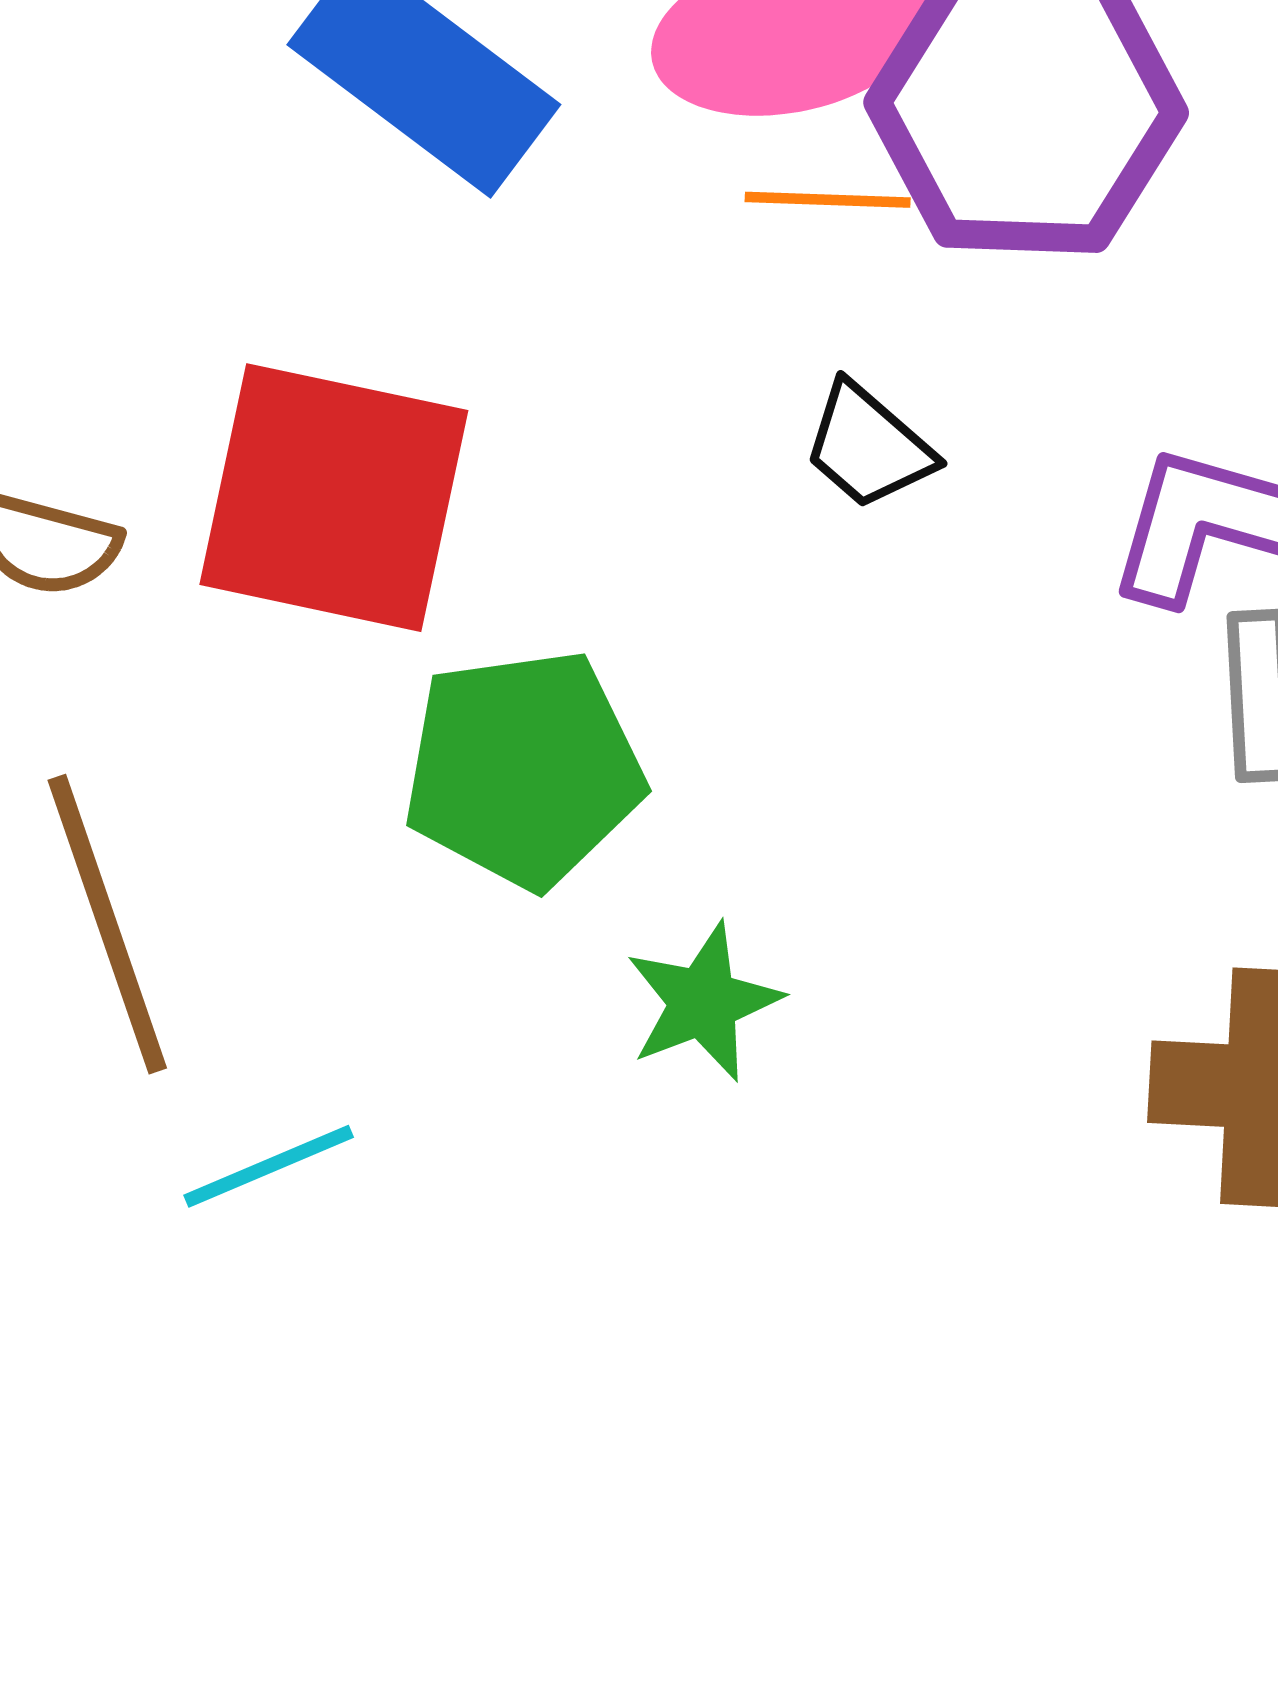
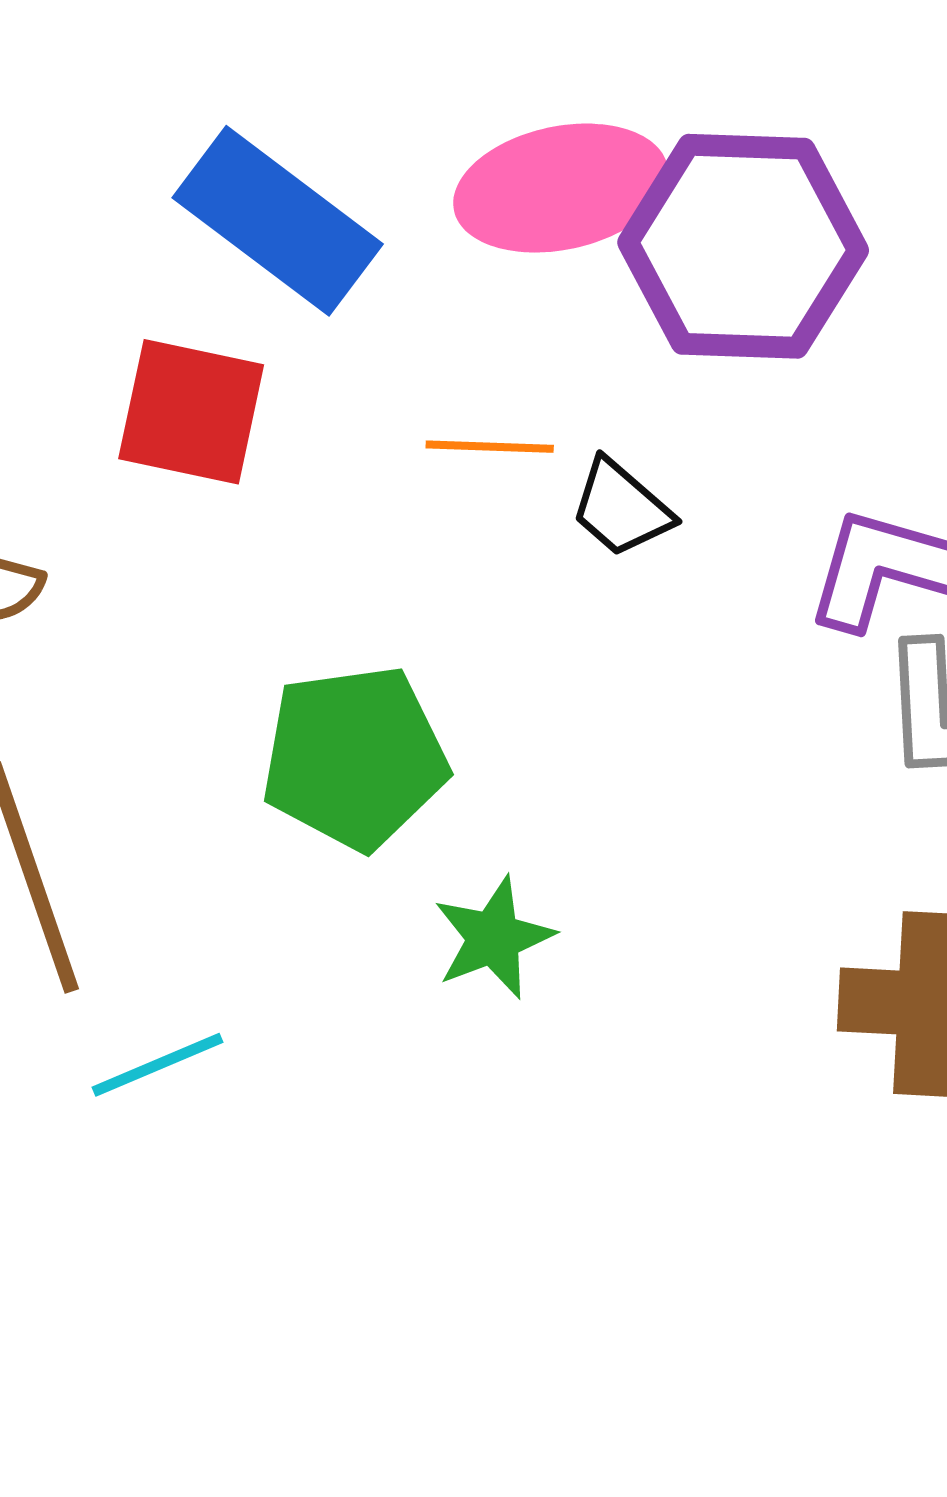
orange line: (828, 200) -> (490, 447), moved
red square: (334, 498) -> (191, 412), moved, size x0.7

